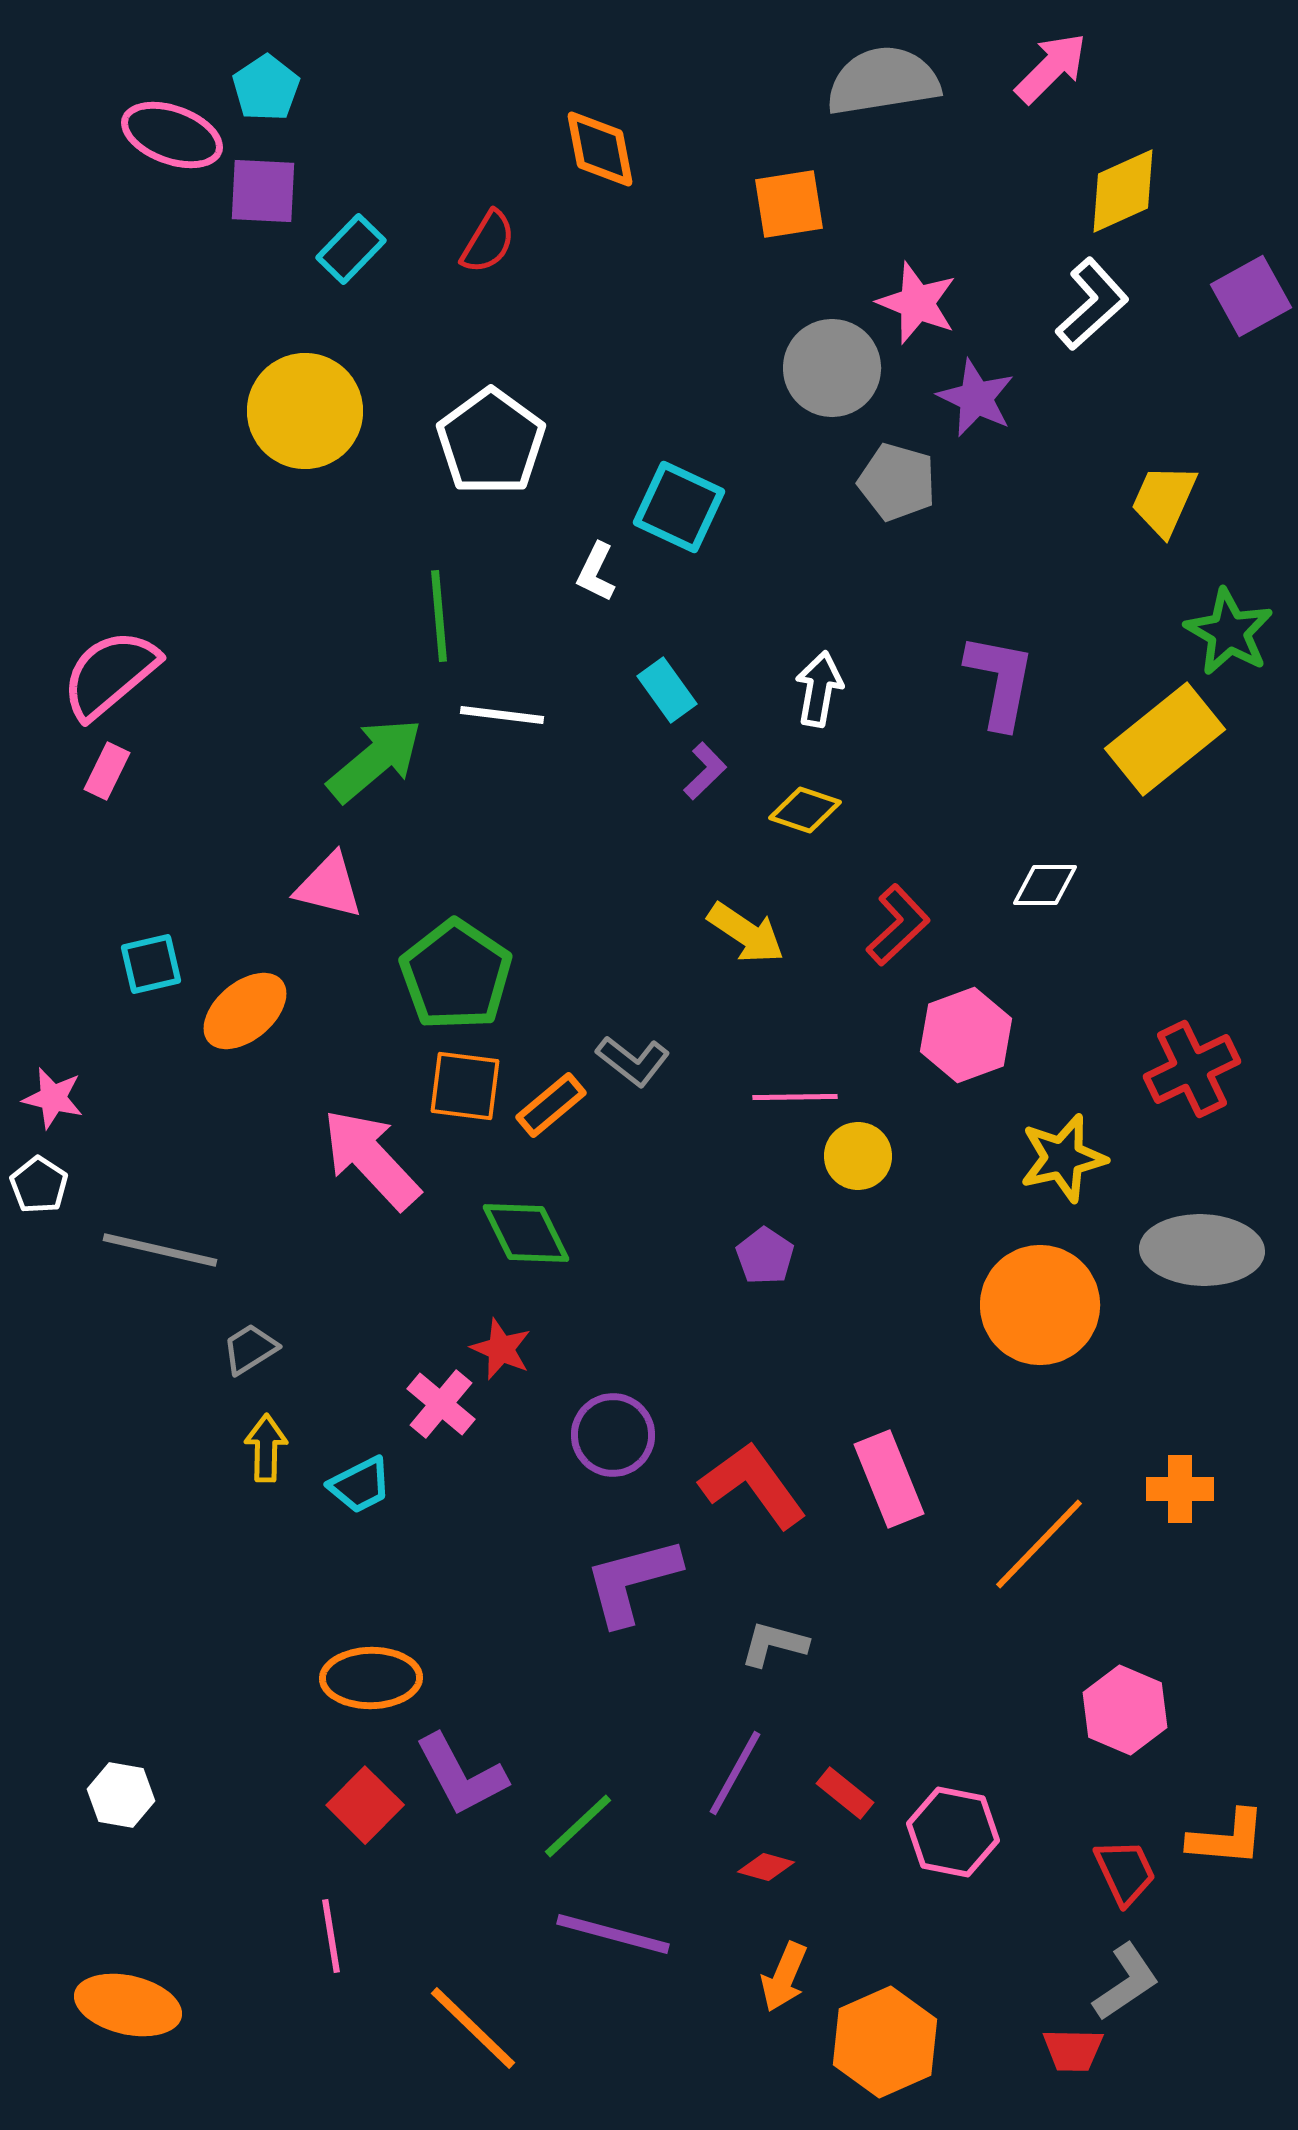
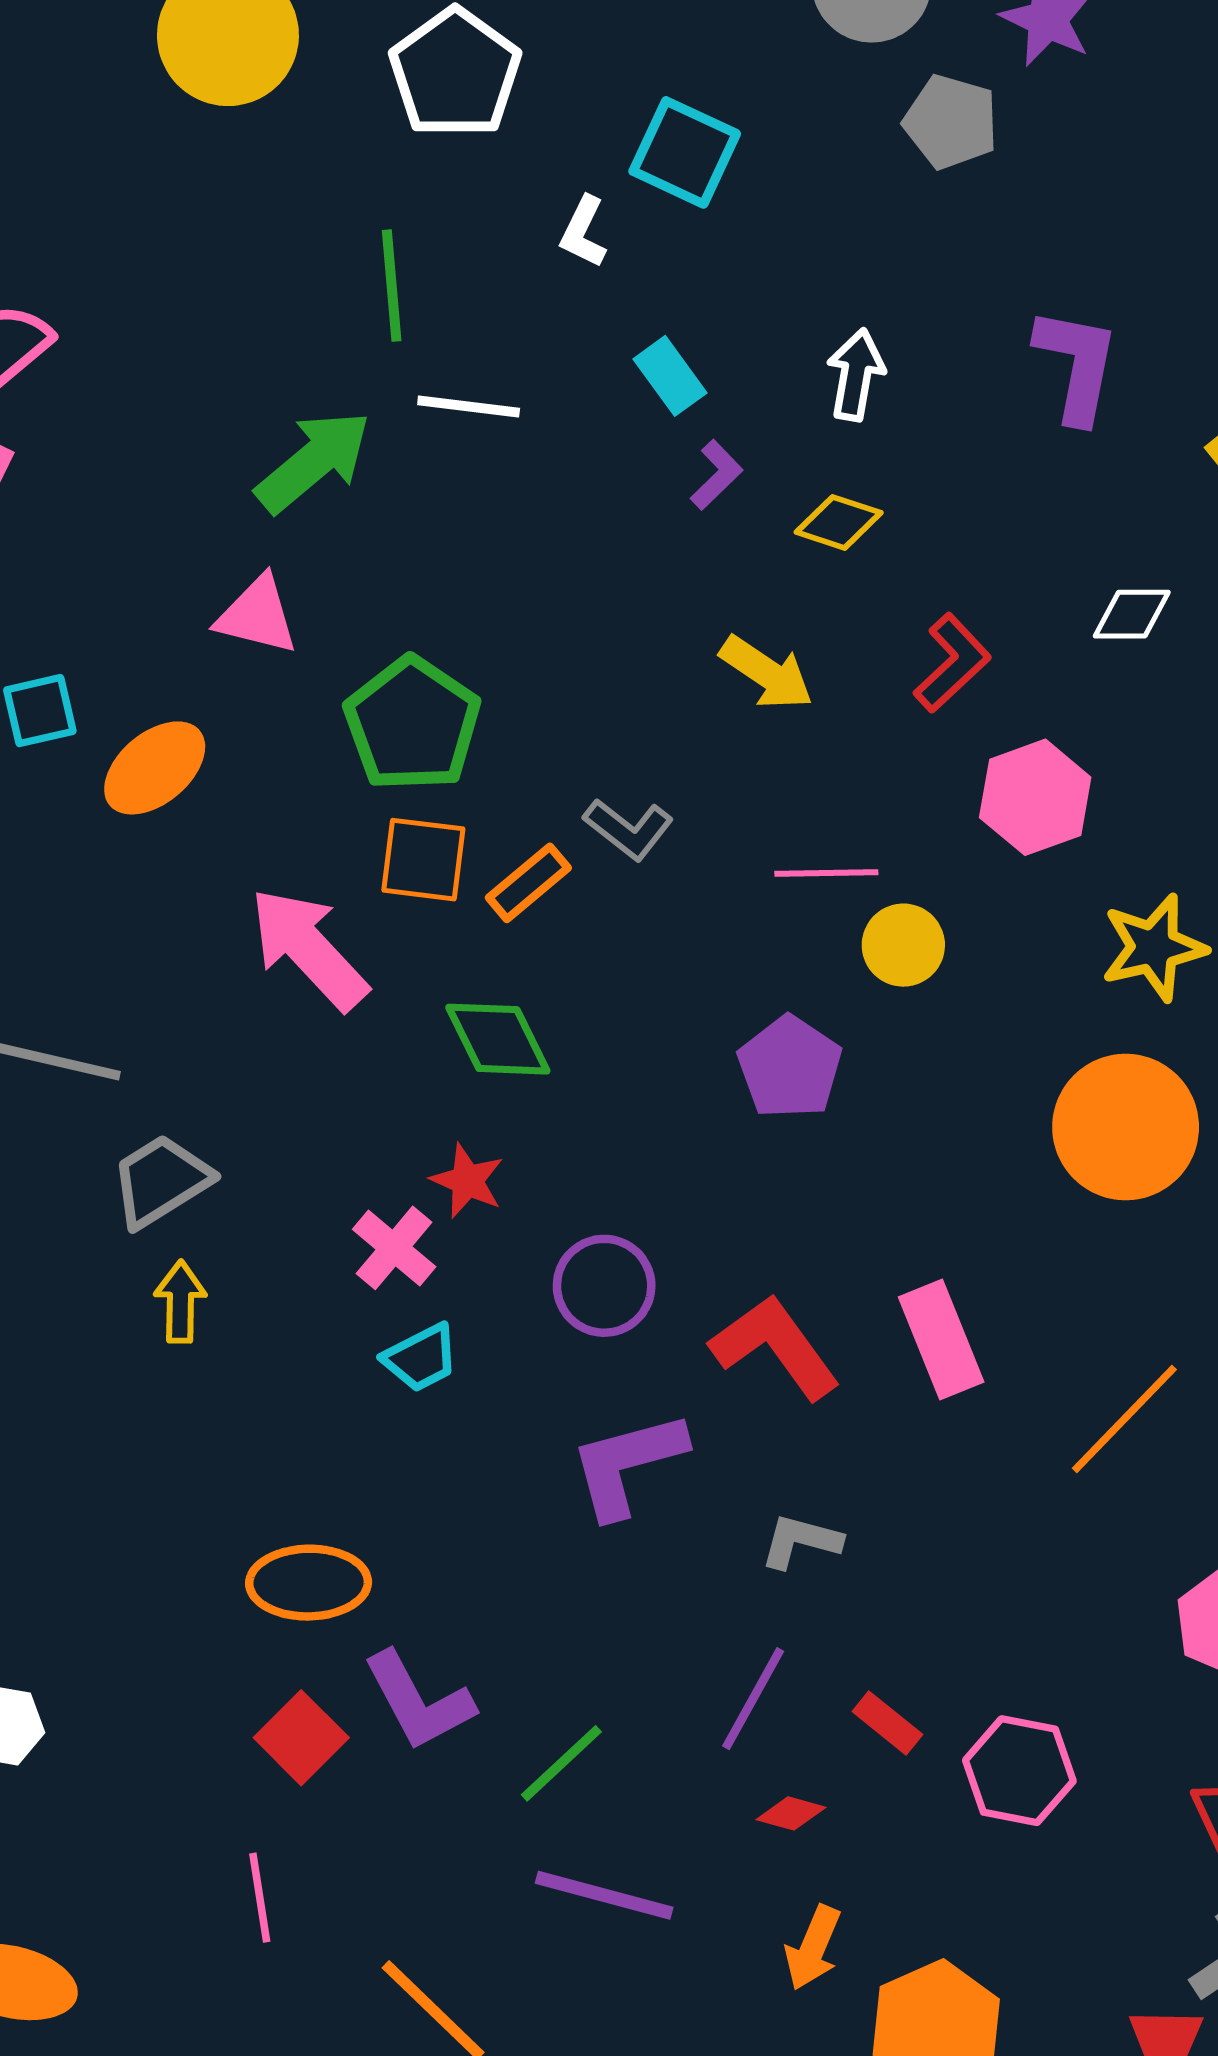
purple pentagon: (765, 1256) -> (790, 1067), size x1.5
gray trapezoid: (250, 1349) -> (161, 1181), size x1.5
cyan trapezoid: (360, 1485) -> (421, 1358), moved

